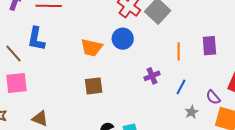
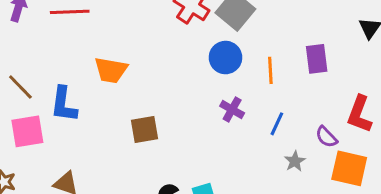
blue L-shape: (36, 39) -> (64, 104), moved
blue circle: (123, 39) -> (225, 58), moved
orange trapezoid: (92, 48) -> (111, 70), moved
purple cross: (152, 76) -> (232, 110), turned -35

